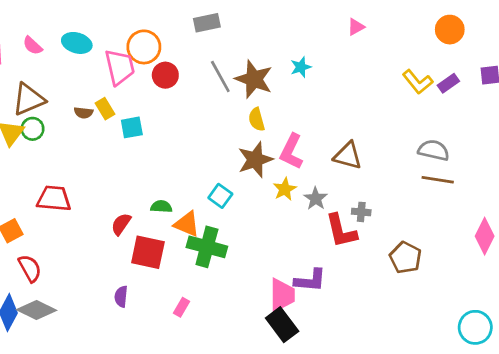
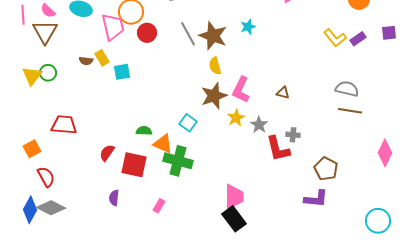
brown triangle: (28, 99) -> (45, 32), moved, turned -36
brown triangle: (348, 156) -> (283, 93), size x0.6
red semicircle: (121, 224) -> (107, 153), moved
purple L-shape: (310, 280) -> (316, 199), moved

